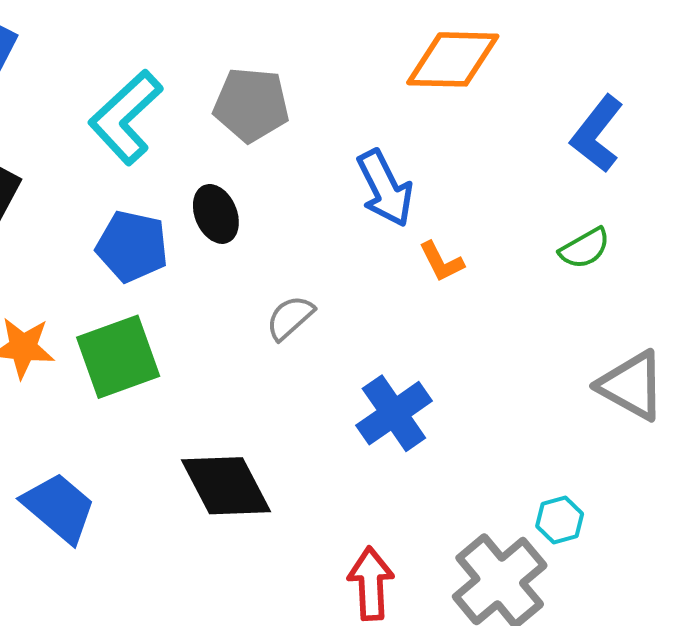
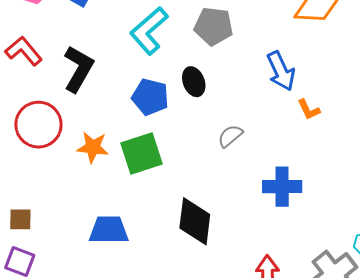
blue cross: (394, 413) -> (282, 187), turned 33
black diamond: (226, 486) -> (195, 221), turned 33
blue trapezoid: (59, 508) -> (109, 230), turned -42

